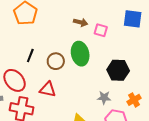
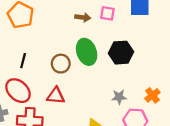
pink square: (101, 30) -> (107, 13), moved
black line: (30, 55) -> (23, 61), moved
black hexagon: (118, 70) -> (121, 53), moved

